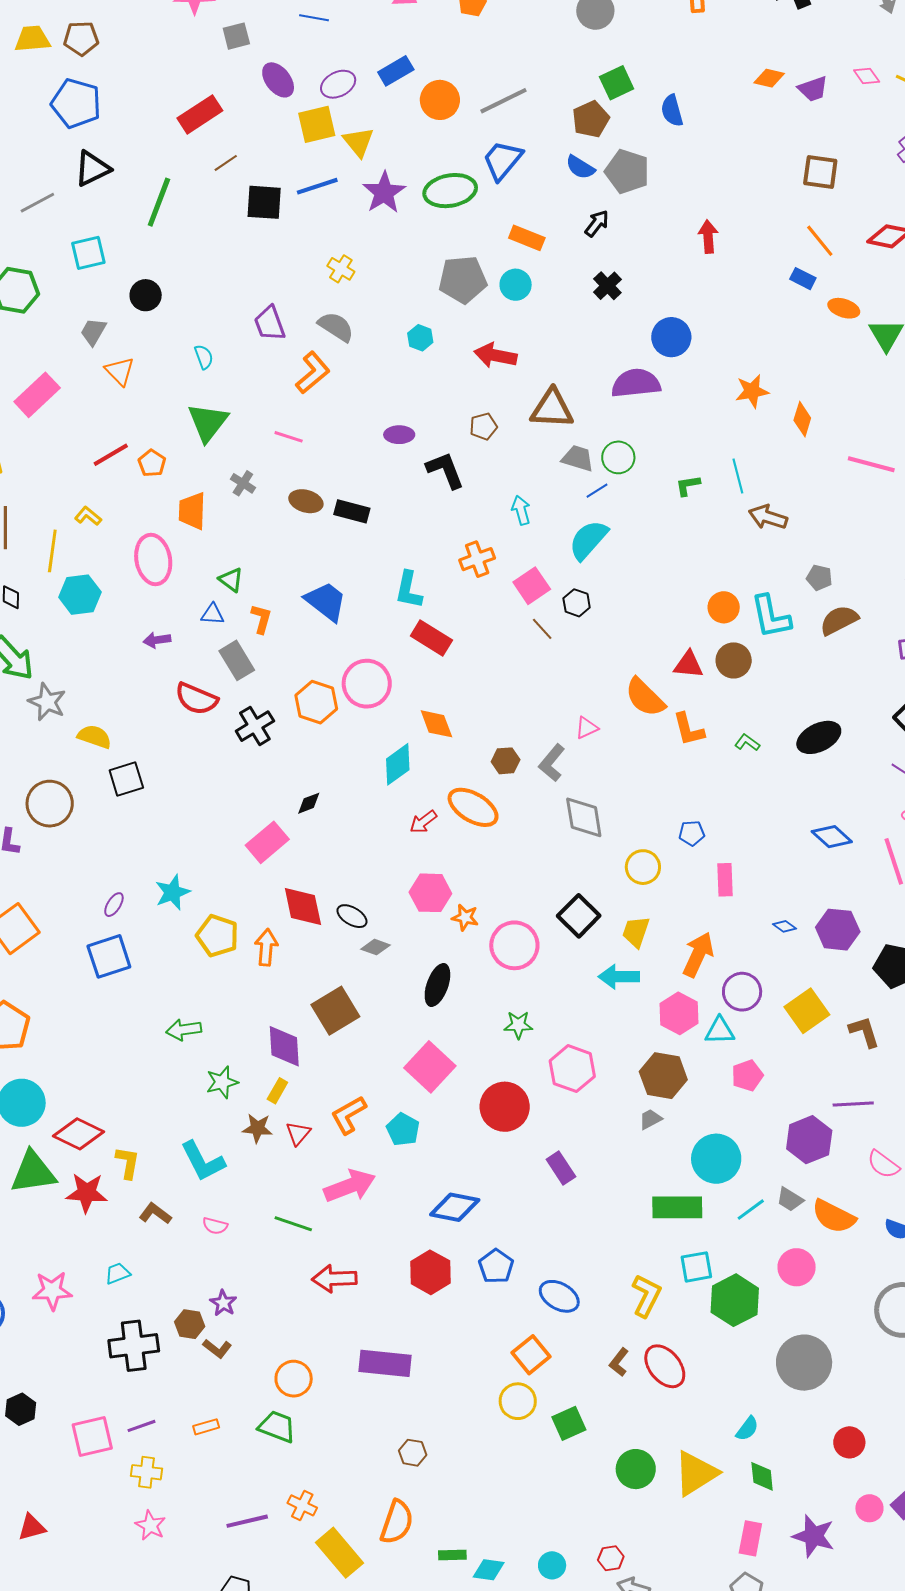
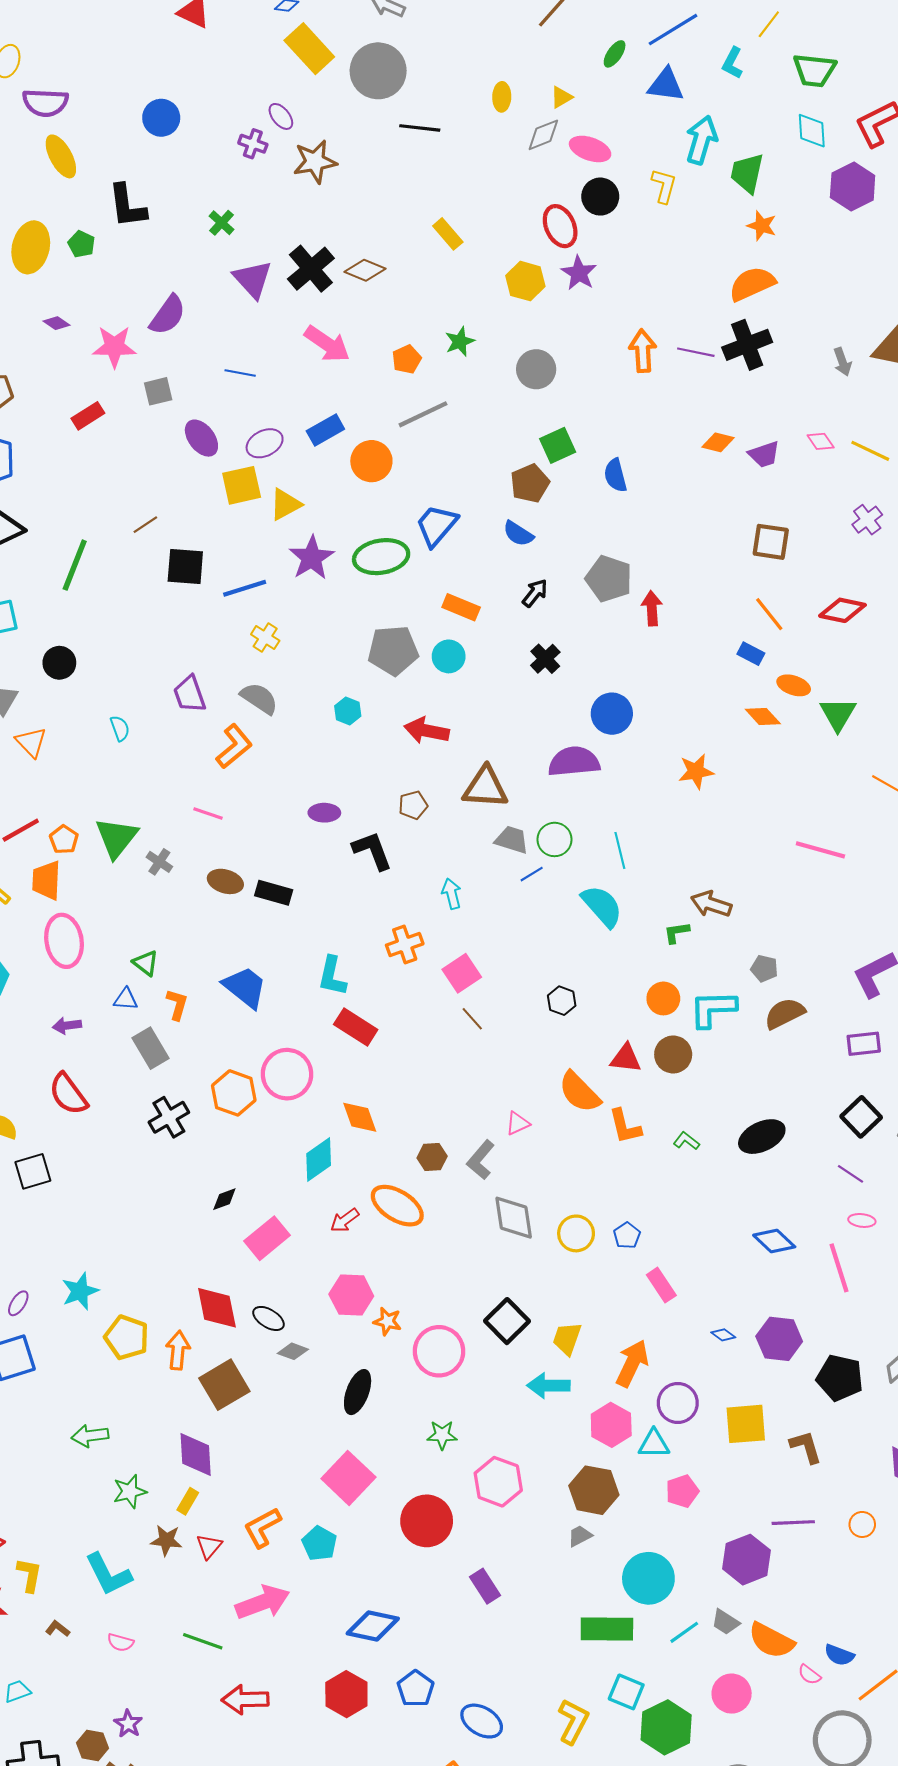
gray line: (504, 101) -> (423, 414), moved
red rectangle: (200, 114) -> (88, 416), moved, size x0.7
yellow triangle: (359, 142) -> (285, 504), turned 40
gray pentagon: (627, 171) -> (609, 579), moved
blue line: (317, 186) -> (245, 588), moved
orange diamond: (802, 419) -> (763, 716), moved, turned -60
green triangle: (208, 422) -> (116, 838), moved
cyan line: (738, 476) -> (620, 850), moved
green L-shape: (688, 485) -> (677, 932), moved
orange trapezoid: (192, 511) -> (46, 880), moved
cyan semicircle: (588, 540) -> (602, 906), moved, turned 96
black hexagon: (577, 603) -> (562, 1001), moved
cyan L-shape: (771, 617) -> (713, 1009), turned 99
red semicircle: (196, 699) -> (68, 1094), moved, turned 30
blue pentagon: (692, 833) -> (627, 1236), turned -30
pink rectangle: (267, 842) -> (267, 1238), moved
yellow circle: (643, 867) -> (576, 1233), moved
pink rectangle: (725, 880) -> (661, 1285), turned -32
brown square: (335, 1011) -> (224, 1385), moved
yellow square: (807, 1011) -> (746, 1424), turned 30
pink semicircle: (883, 1164) -> (809, 1675), moved, size x0.7
brown L-shape: (155, 1214) -> (58, 1629), size x0.7
cyan square: (696, 1267) -> (626, 1692), turned 32

